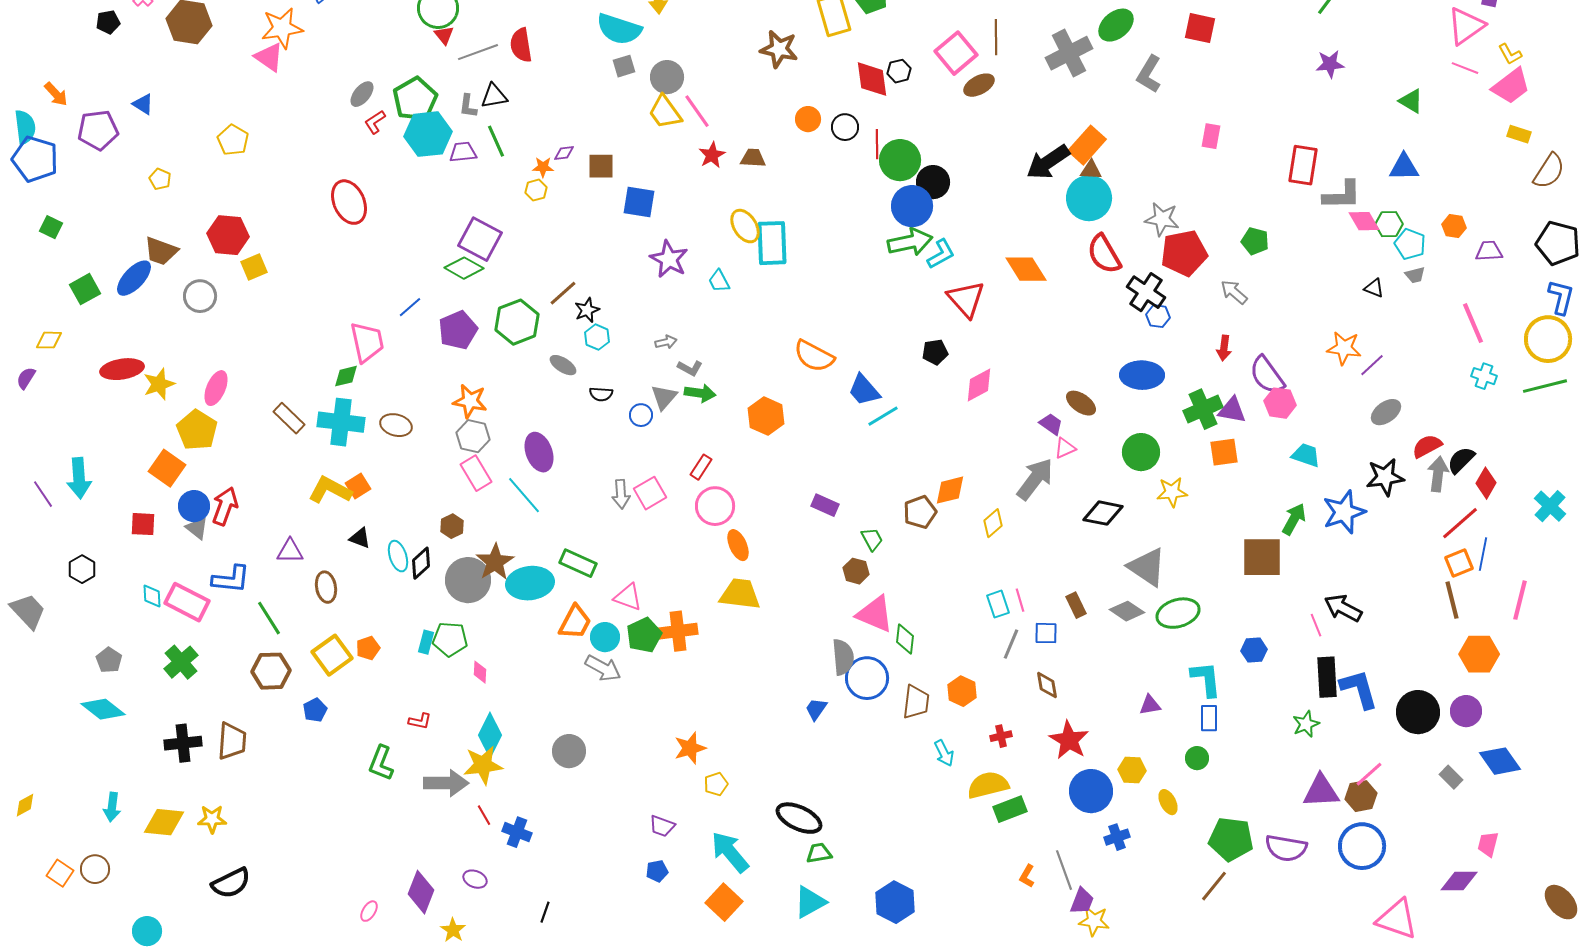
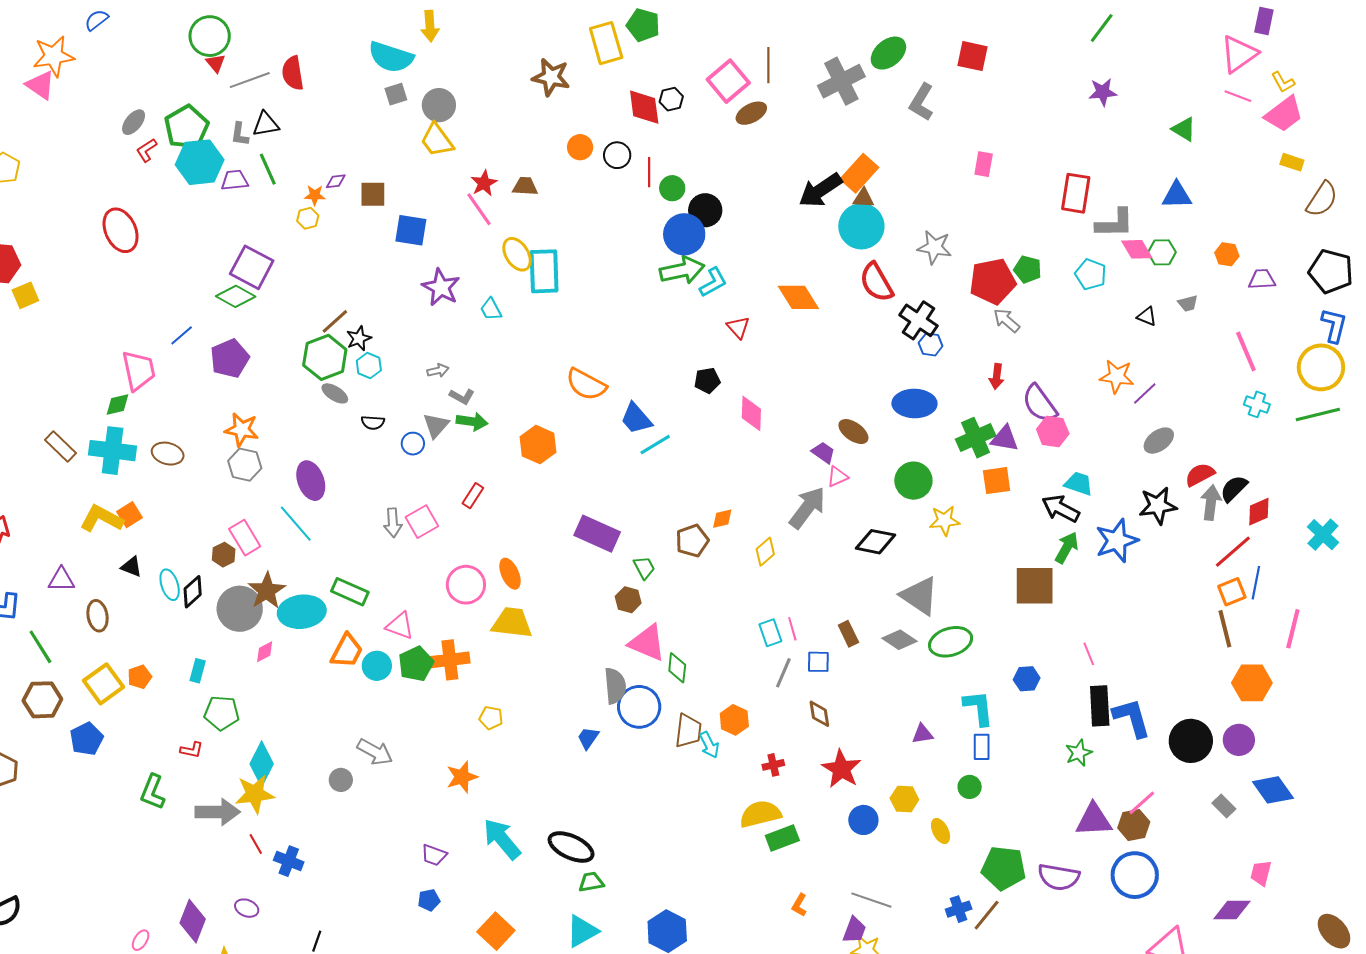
pink line: (697, 111) -> (479, 209), moved
green circle: (900, 160) -> (672, 188), size x0.6
cyan pentagon: (1410, 244) -> (1091, 274), moved
red pentagon: (1184, 253) -> (993, 281), moved
red triangle: (966, 299) -> (738, 327), size x0.6
green hexagon: (517, 322) -> (325, 357), moved
pink diamond: (979, 385) -> (751, 413), turned -60
pink rectangle: (476, 473) -> (245, 538), moved
red diamond: (1486, 483) -> (1259, 512), turned 36
orange diamond: (950, 490) -> (722, 519), size x0.7
purple rectangle: (825, 505) -> (597, 534), size x1.6
pink circle: (715, 506) -> (466, 585), moved
black arrow: (1343, 608) -> (1061, 509), moved
green pentagon: (450, 639) -> (222, 713), moved
gray arrow: (603, 668) -> (375, 752), moved
pink diamond: (480, 672) -> (265, 652), moved, turned 60
blue pentagon: (315, 710) -> (86, 739), size x1.4
gray circle: (569, 751) -> (341, 780), size x0.7
cyan arrow: (944, 753) -> (709, 745), moved
yellow pentagon: (716, 784) -> (491, 718), moved, turned 30
blue circle: (1091, 791) -> (863, 820), size x0.7
blue cross: (1117, 837) -> (959, 909), moved
cyan arrow: (730, 852) -> (502, 839), moved
gray line: (1064, 870) -> (871, 900), moved, turned -51

